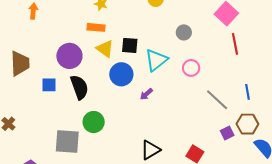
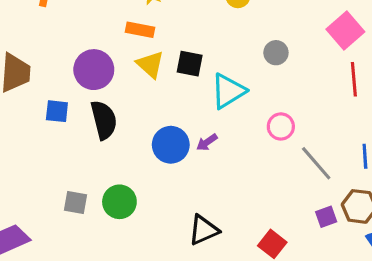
pink circle: (191, 68) -> (281, 126), moved
blue circle: (121, 74) -> (171, 145), moved
green circle: (94, 122) -> (119, 202), moved
gray square: (67, 141) -> (76, 203), size x0.6

